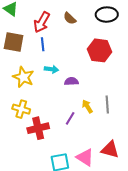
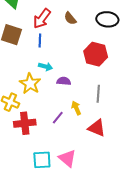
yellow star: (23, 77) -> (30, 84), moved
gray line: (107, 105) -> (98, 94), moved
red triangle: (110, 150) -> (97, 128), moved

